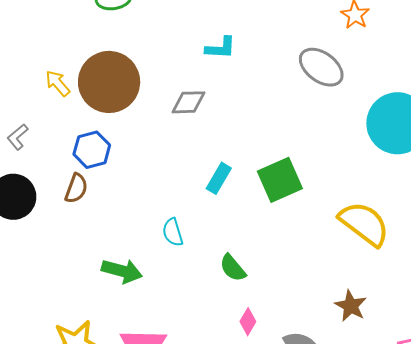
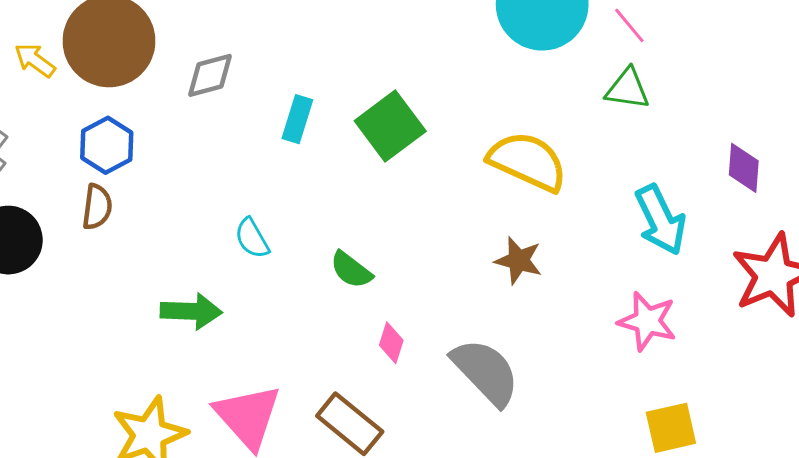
gray diamond: (189, 102) -> (210, 75), moved
cyan rectangle: (219, 178) -> (297, 119), moved
brown star: (351, 306) -> (519, 260), moved

